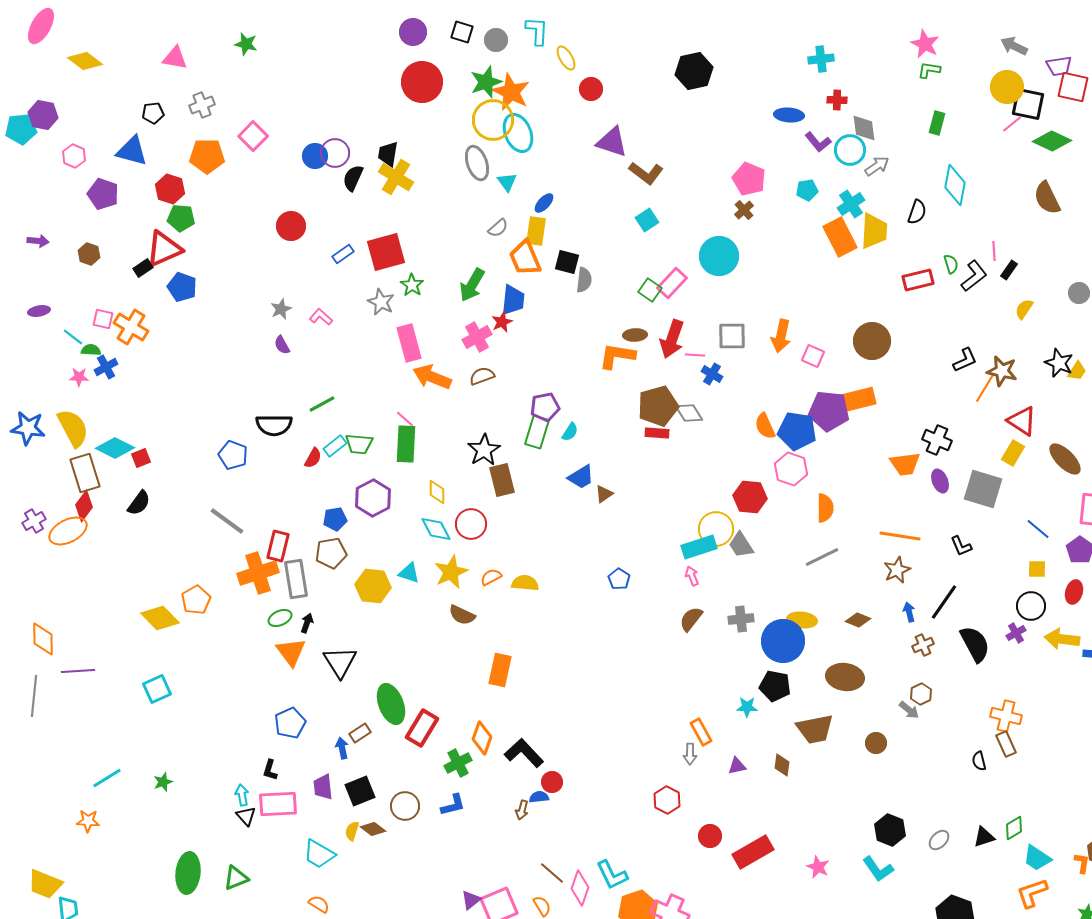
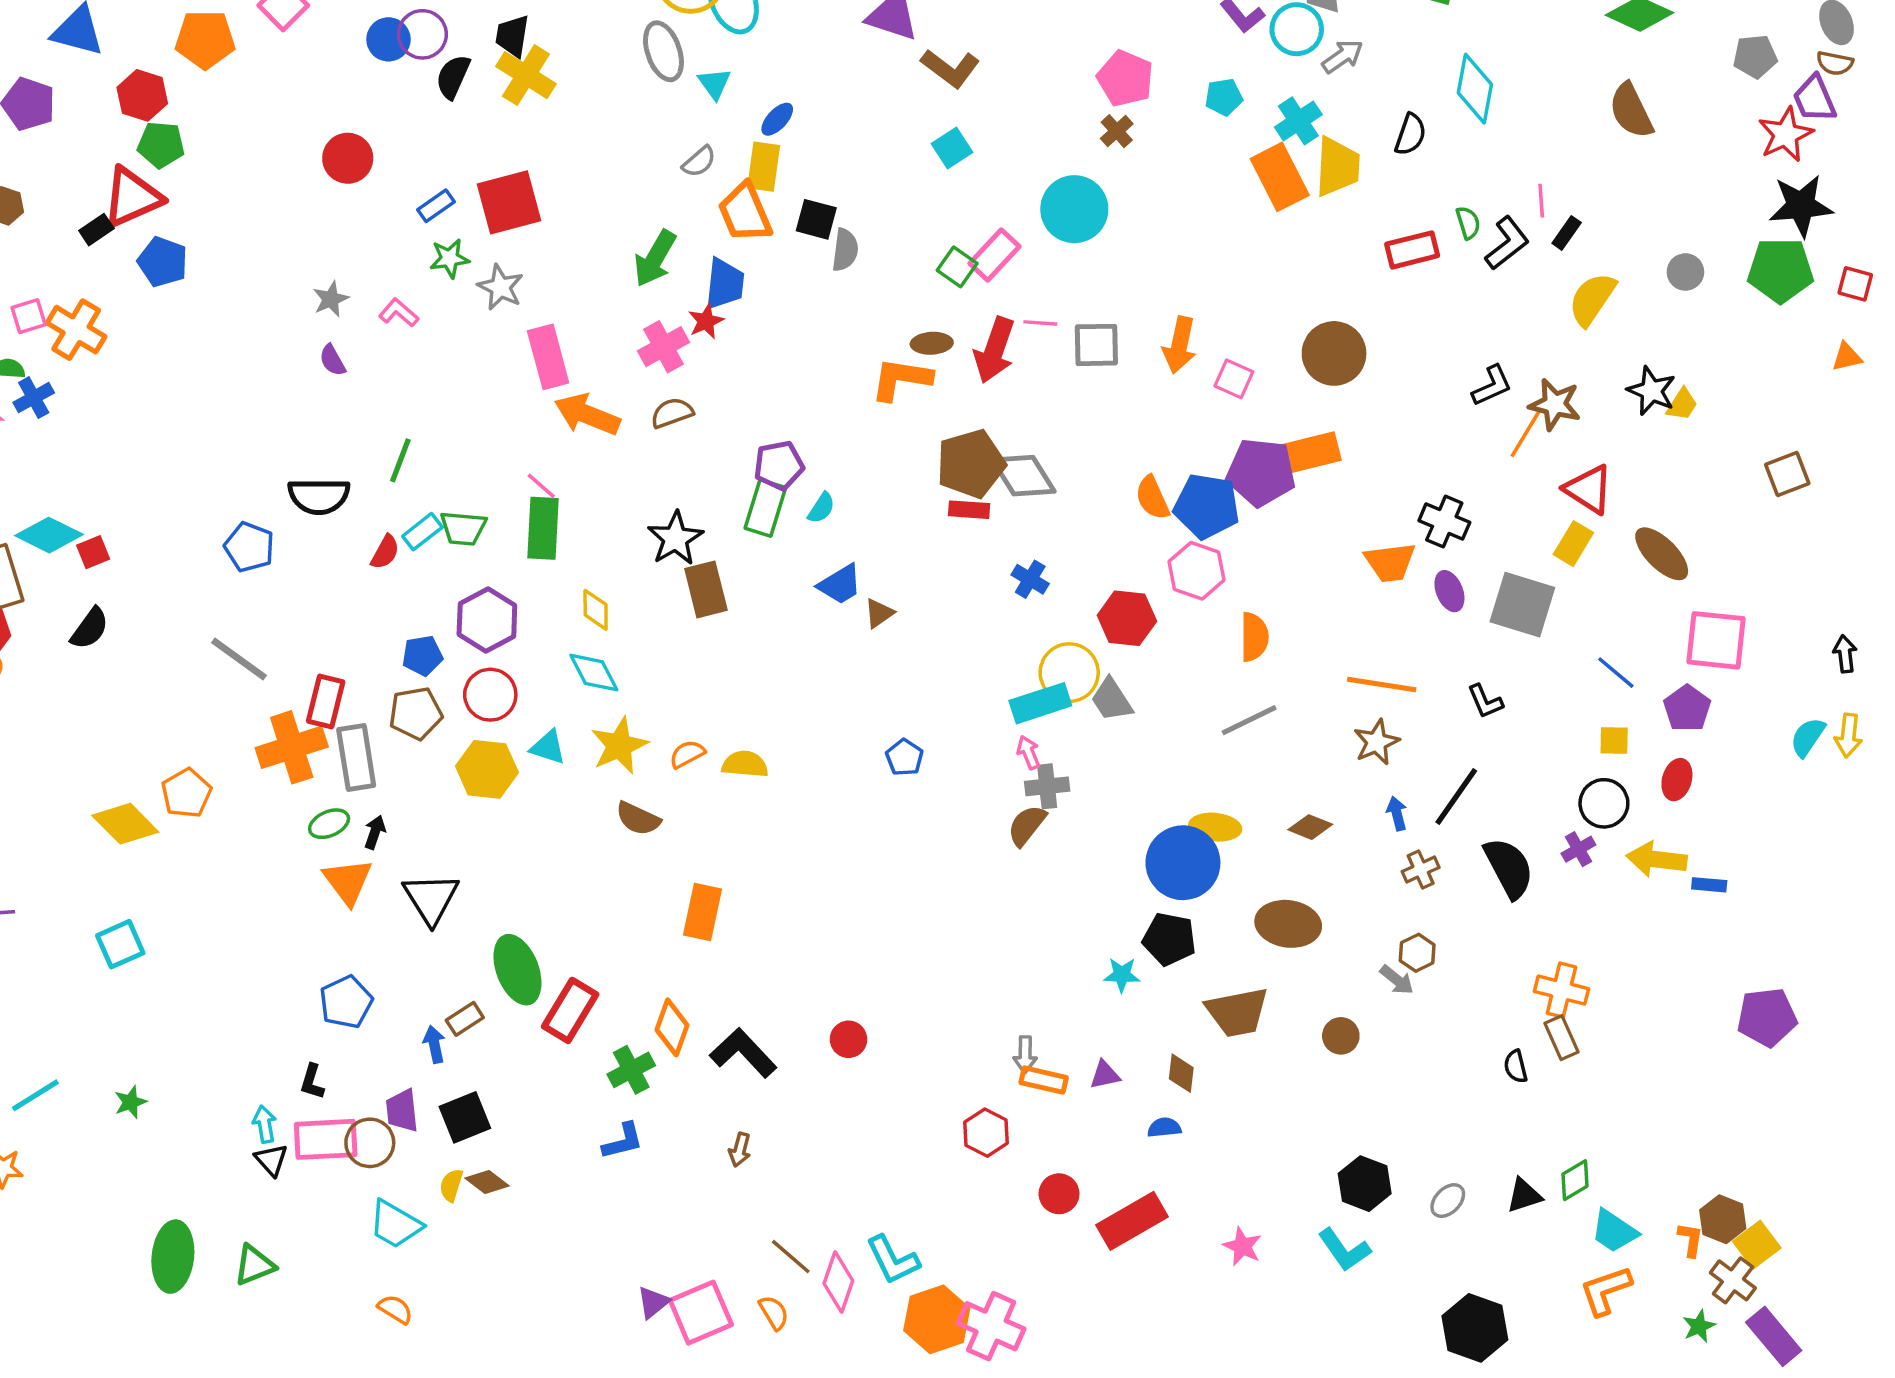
green star: (412, 285) -> (450, 258), moved, turned 30
yellow semicircle: (1024, 309) -> (1592, 299), size x1.6
pink square: (103, 319) -> (29, 316), turned -30
pink line: (695, 355) -> (1040, 323), moved
blue cross: (712, 374) -> (1030, 579), moved
green line: (322, 404) -> (400, 460), turned -40
gray diamond: (689, 413) -> (1023, 476), size x1.4
red circle: (471, 524) -> (490, 695), moved
gray cross: (741, 619) -> (1047, 786), moved
orange rectangle: (701, 732) -> (1044, 1080), moved, turned -48
red circle: (552, 782) -> (849, 1039), moved
blue semicircle: (539, 797) -> (1164, 1128), moved
brown circle: (405, 806) -> (370, 1143), moved

